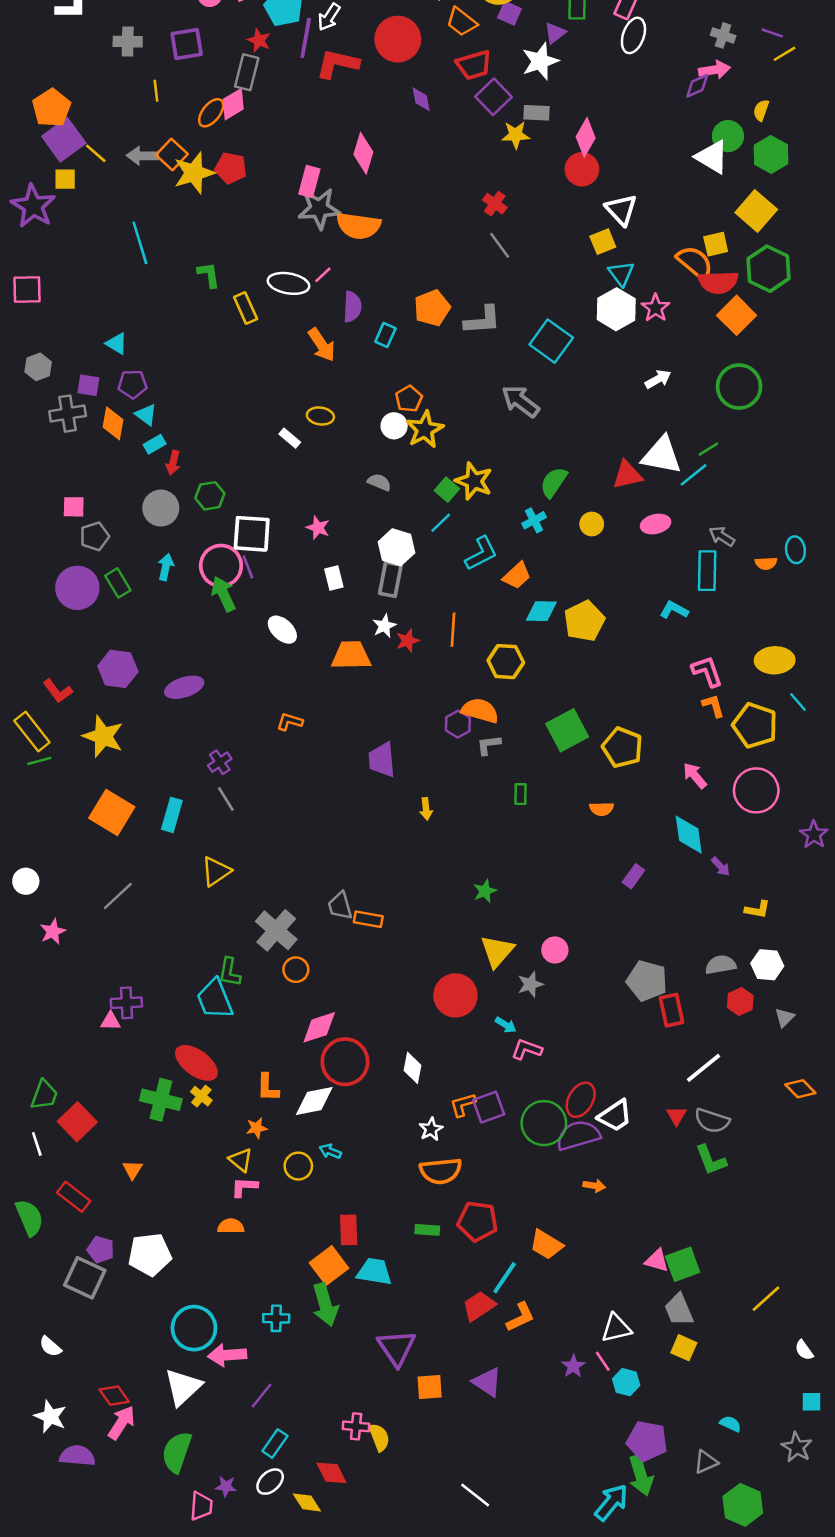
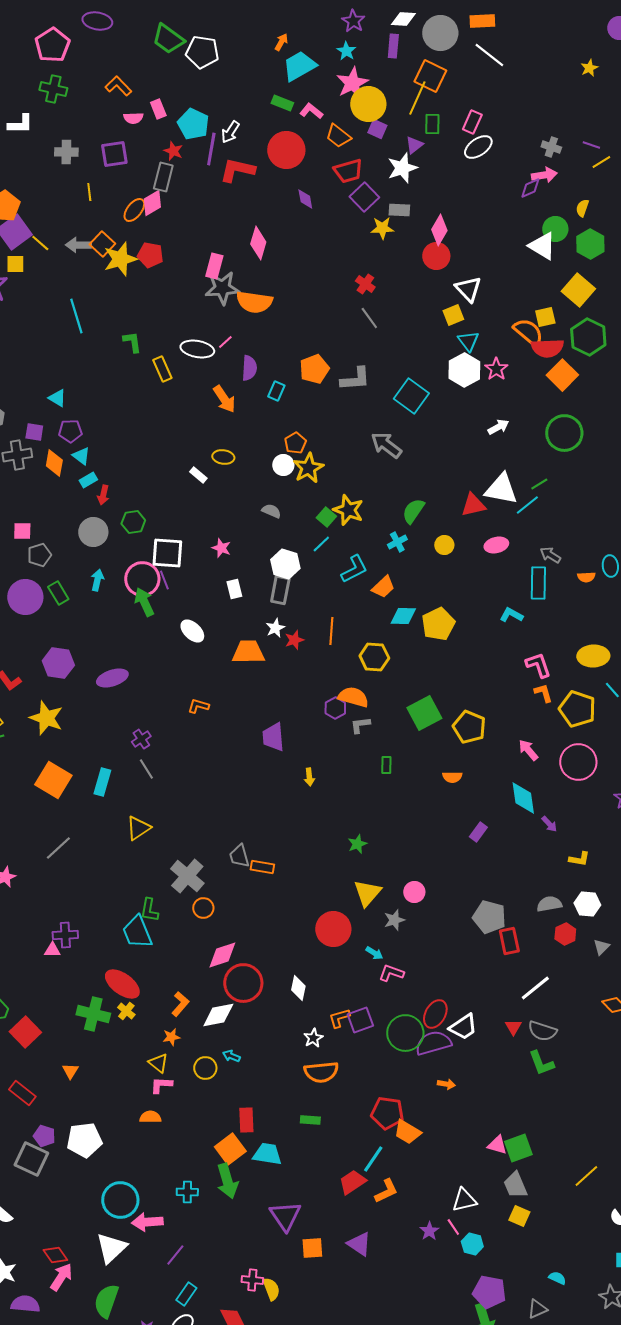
white ellipse: (633, 35) -> (478, 147), turned 36
orange L-shape: (268, 1087) -> (180, 1004), turned -140
red pentagon: (478, 1221) -> (387, 1113), moved

